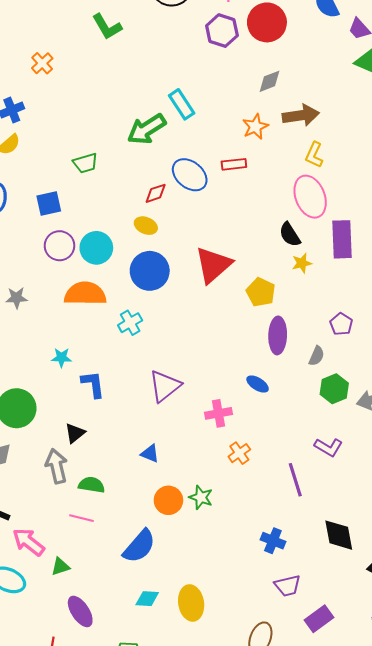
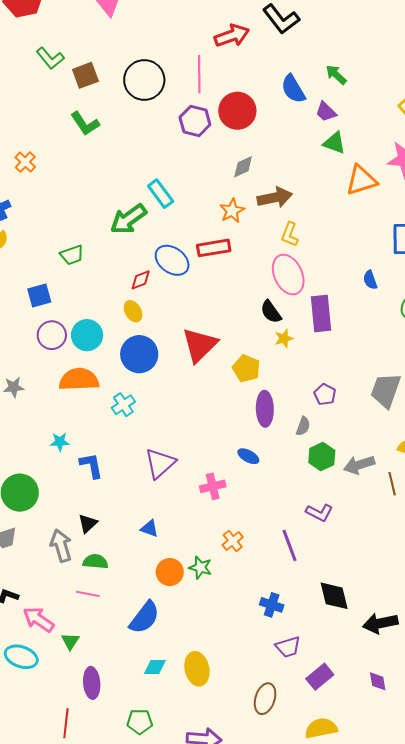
red rectangle: (234, 164) -> (214, 248), size x1.4
yellow ellipse: (146, 226) -> (133, 311), turned 40
black triangle: (75, 433) -> (88, 523), moved
orange cross: (239, 453) -> (233, 541), moved
green triangle: (60, 567) -> (70, 641), turned -36
purple ellipse: (80, 611) -> (92, 683), turned 32

